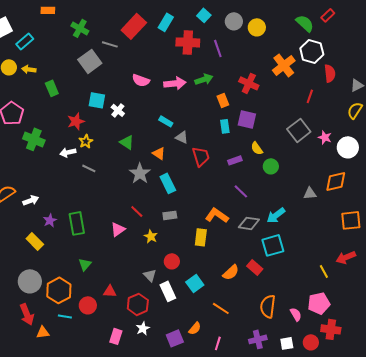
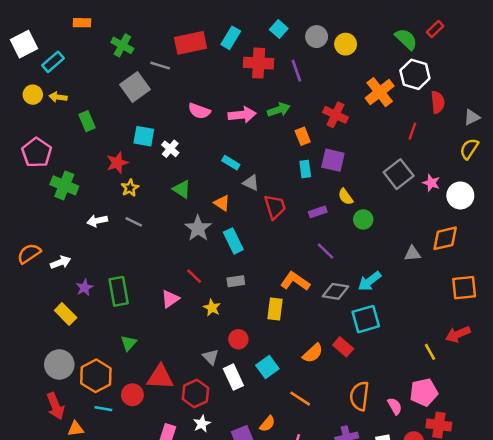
red rectangle: (134, 26) -> (190, 43), turned 35
white arrow: (68, 152) -> (97, 221), moved
red triangle: (110, 291) -> (160, 377), size x1.6

